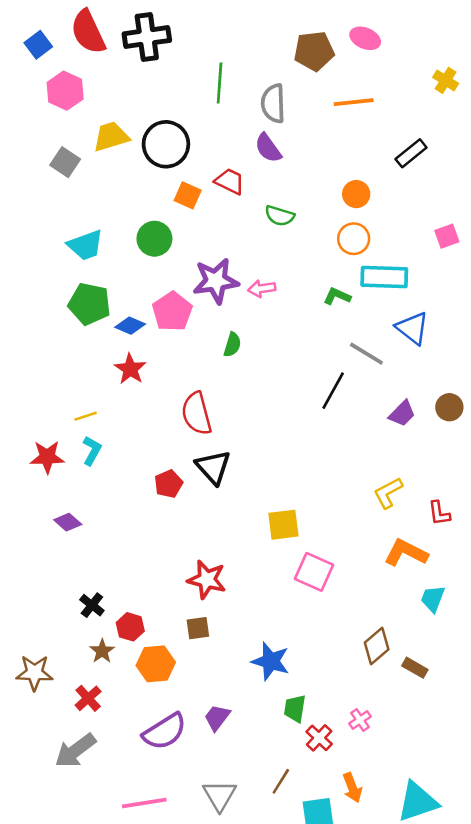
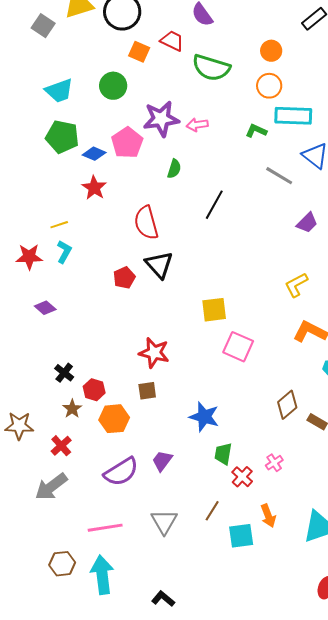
green semicircle: (280, 216) -> (211, 68), size x1.6
black line: (333, 391) -> (214, 205), moved

